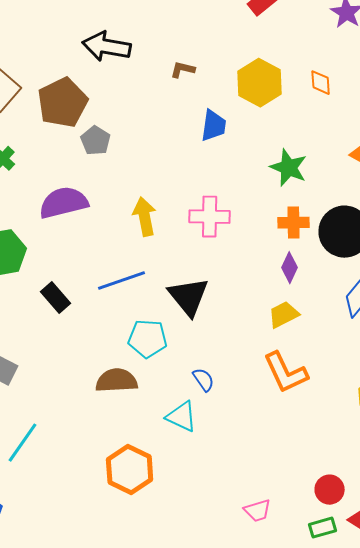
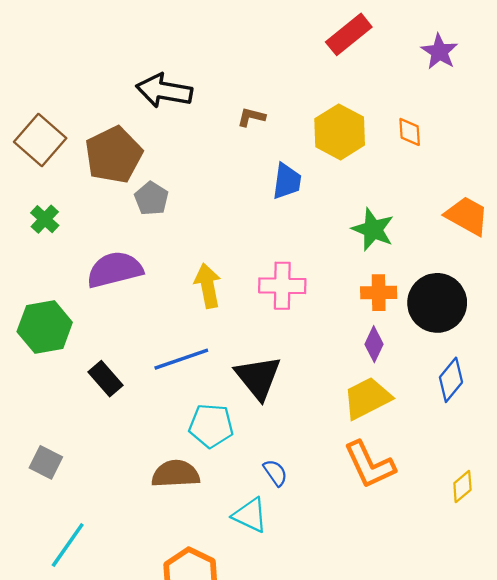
yellow trapezoid: (284, 315) -> (367, 398), size x1.4

